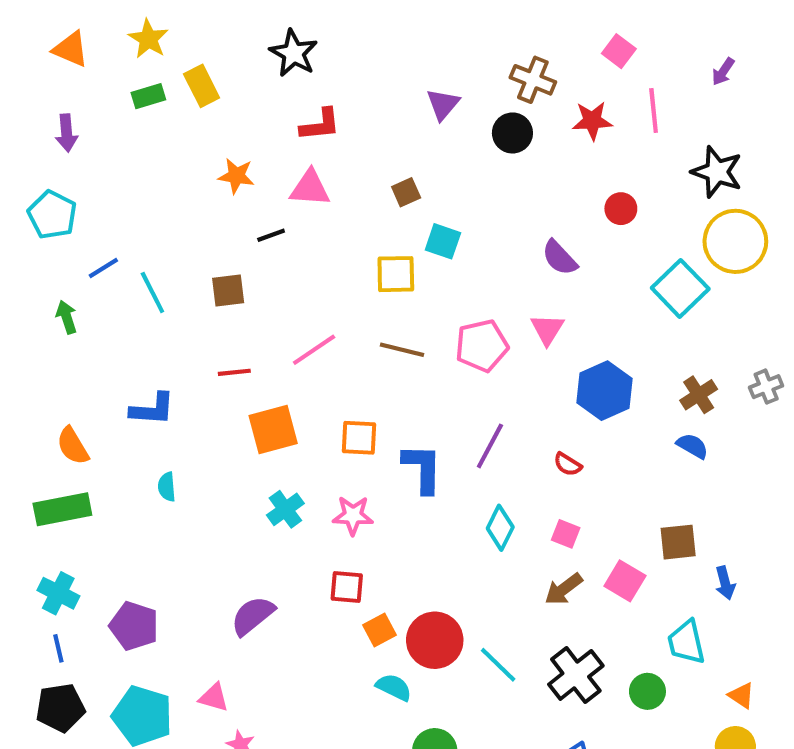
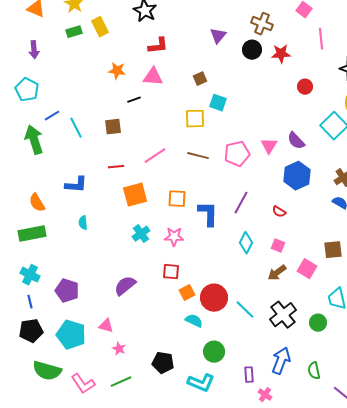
red star: (592, 121) -> (281, 54), moved
purple semicircle: (559, 258) -> (296, 141), moved
green arrow: (67, 317) -> (34, 140), size x1.8

